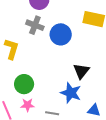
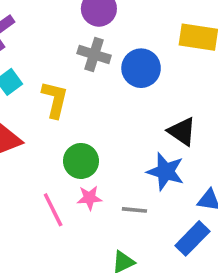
black triangle: (81, 71) -> (182, 131), turned -30

